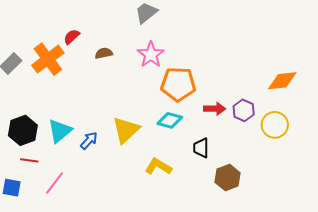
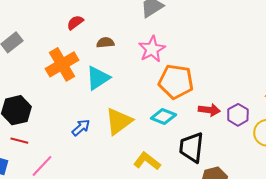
orange cross: (48, 59) -> (62, 64), moved
cyan triangle: (60, 131) -> (98, 78), moved
black trapezoid: (201, 148) -> (192, 147), size x1.5

